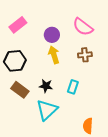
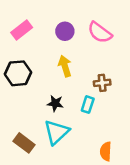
purple circle: (52, 35) -> (65, 31), moved
brown cross: (85, 55) -> (102, 83), moved
brown rectangle: (20, 90) -> (24, 143), moved

